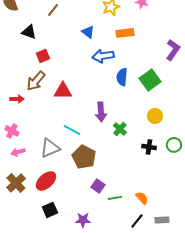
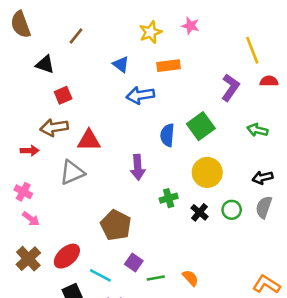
blue semicircle: (122, 77) -> (167, 135), moved
brown arrow: (36, 81) -> (54, 127), turned 40
yellow circle: (155, 116) -> (207, 172), size x1.5
green cross: (120, 129) -> (169, 198), moved, turned 32
cyan line: (72, 130) -> (100, 275), moved
black cross: (149, 147) -> (199, 212), turned 32
gray triangle: (50, 148) -> (72, 172), moved
pink arrow: (18, 152) -> (31, 219), turned -128

